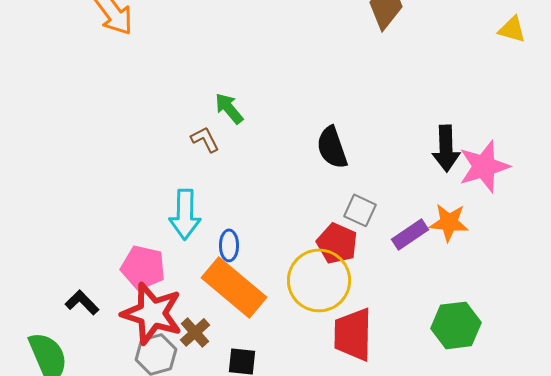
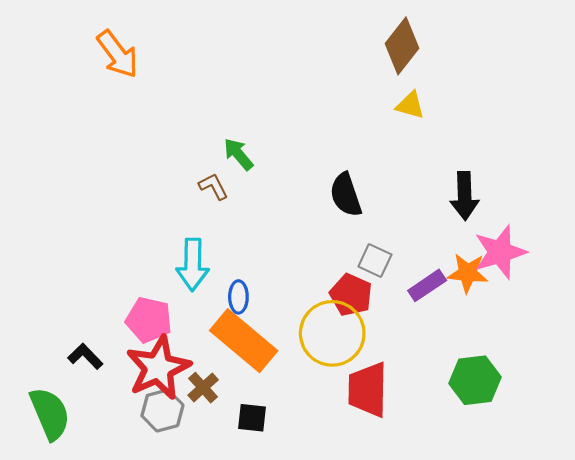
yellow triangle: (512, 29) -> (410, 105), moved
pink star: (484, 166) -> (500, 252), moved
red star: (152, 313) -> (158, 368), turned 30

